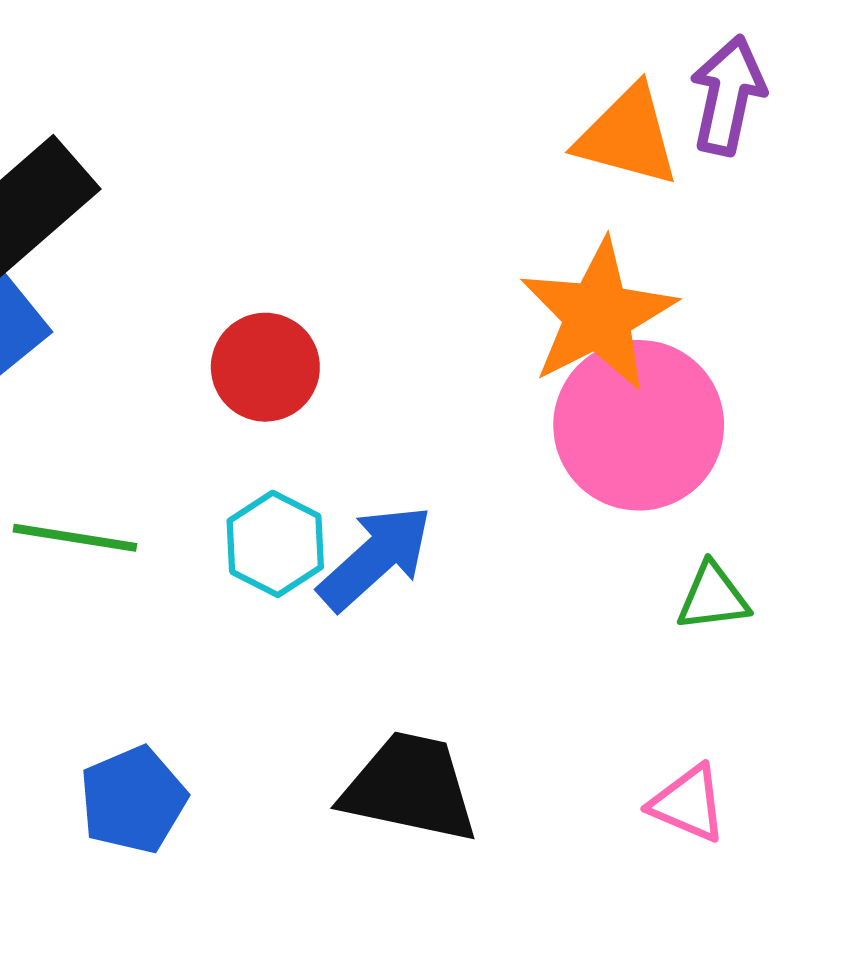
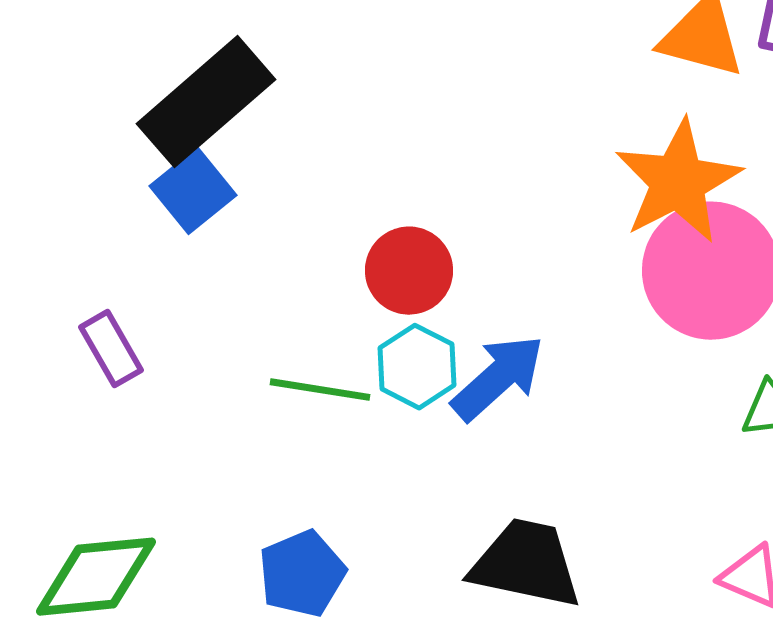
red circle: (265, 367) -> (409, 271), moved
green line: (75, 538) -> (320, 390), moved

